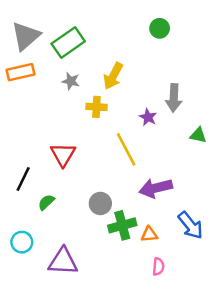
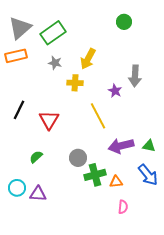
green triangle: (198, 135) -> (149, 146), moved
black line: (23, 179) -> (19, 110), moved
purple triangle: (63, 261) -> (38, 194), moved, size x0.7

